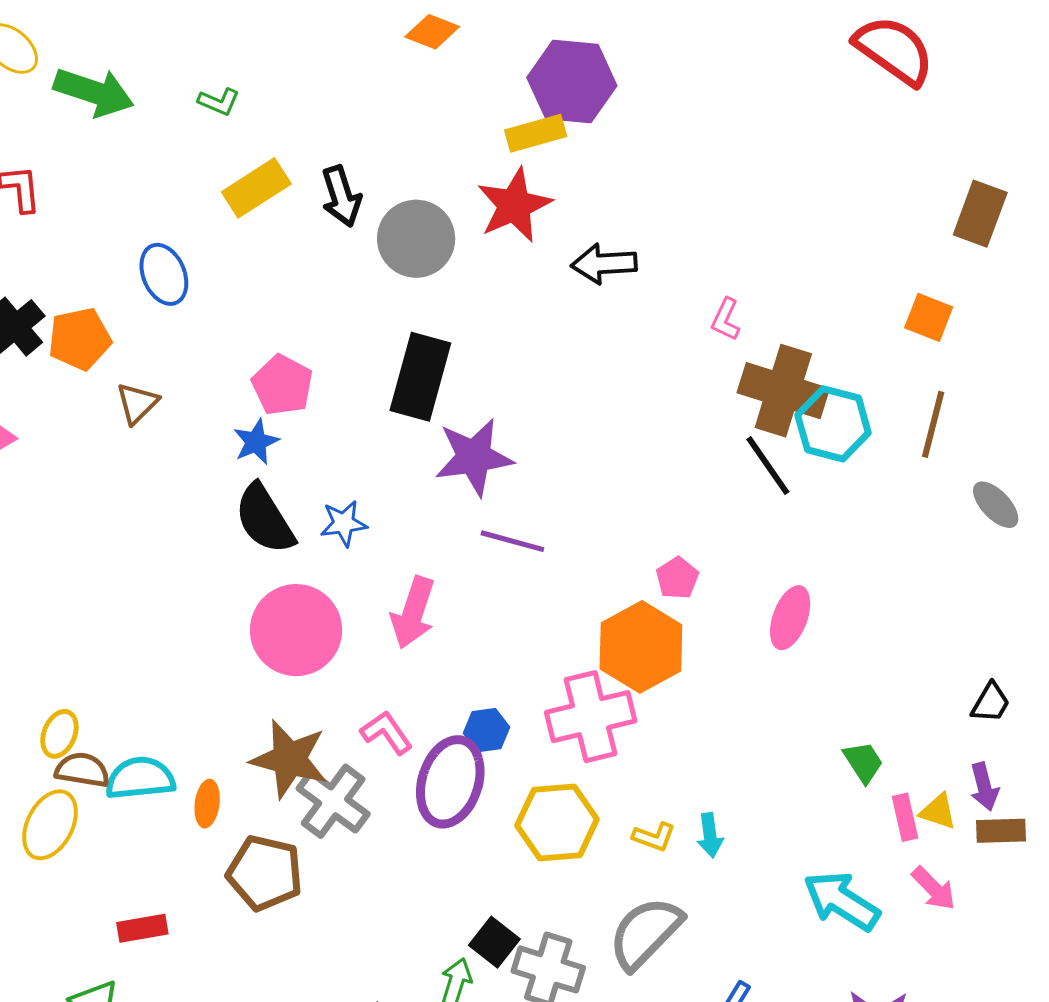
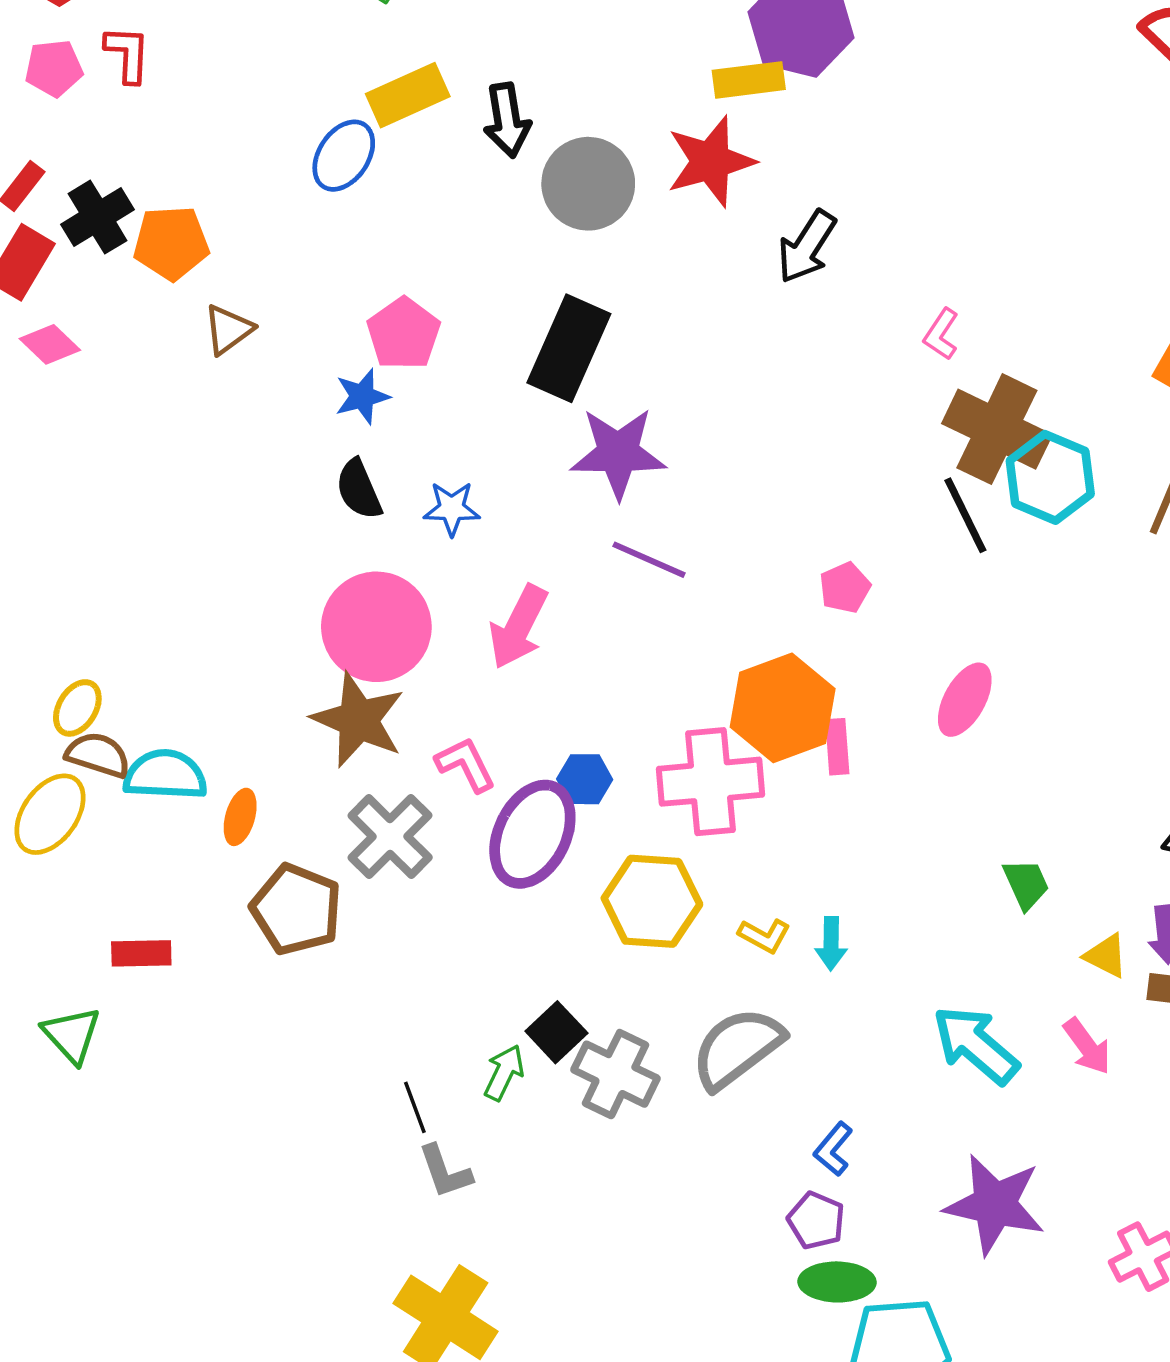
black arrow: (604, 264) -> (807, 247), turned -62
blue ellipse: (164, 274) -> (344, 156), moved, turned 48
black semicircle: (265, 519) -> (359, 489), size x0.7
pink pentagon: (677, 578) -> (845, 588), moved
brown star: (289, 759) -> (358, 720), moved
pink rectangle: (905, 817) -> (837, 747), moved

